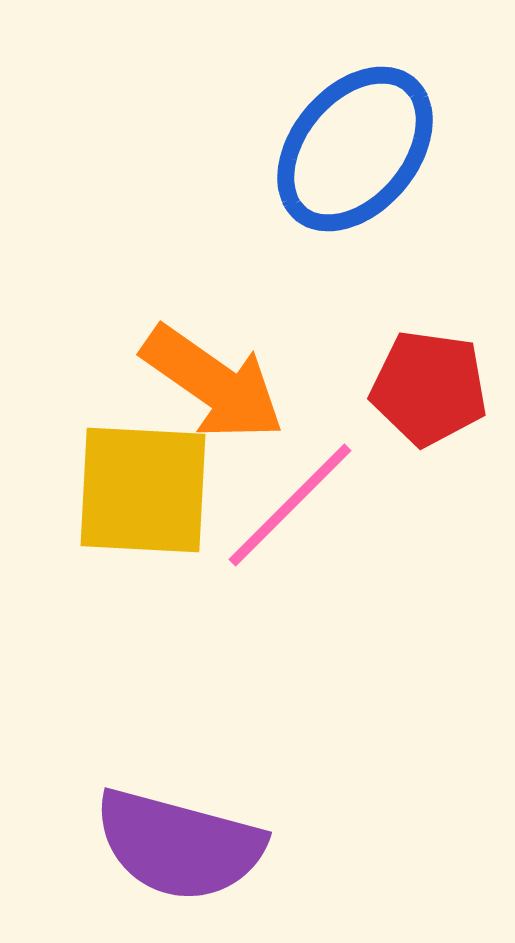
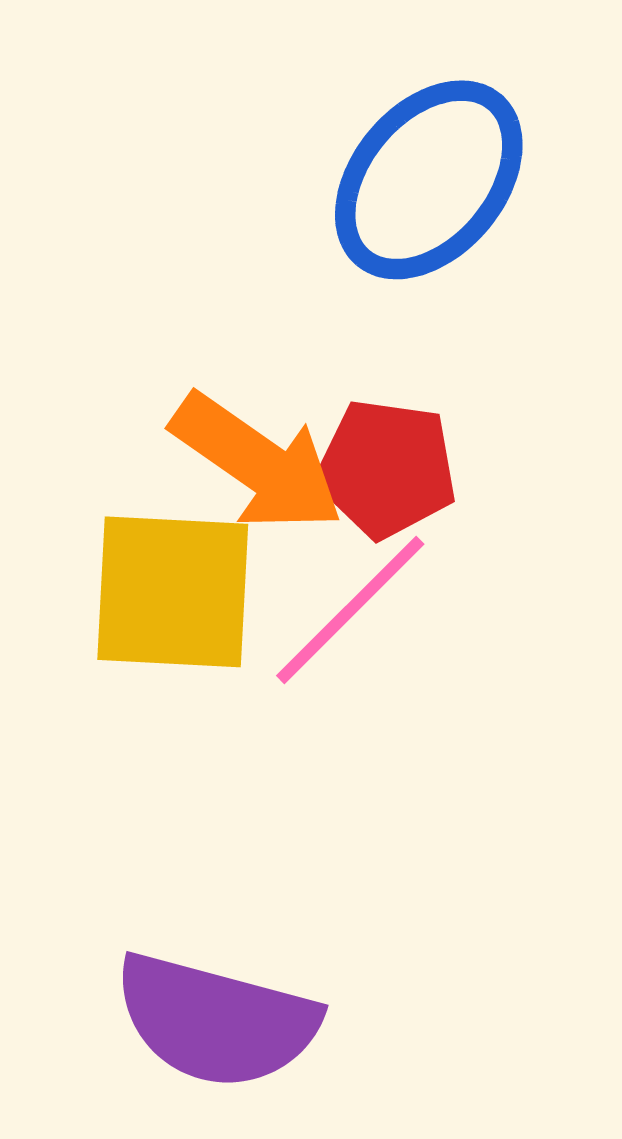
red pentagon: (429, 388) -> (387, 469), moved

